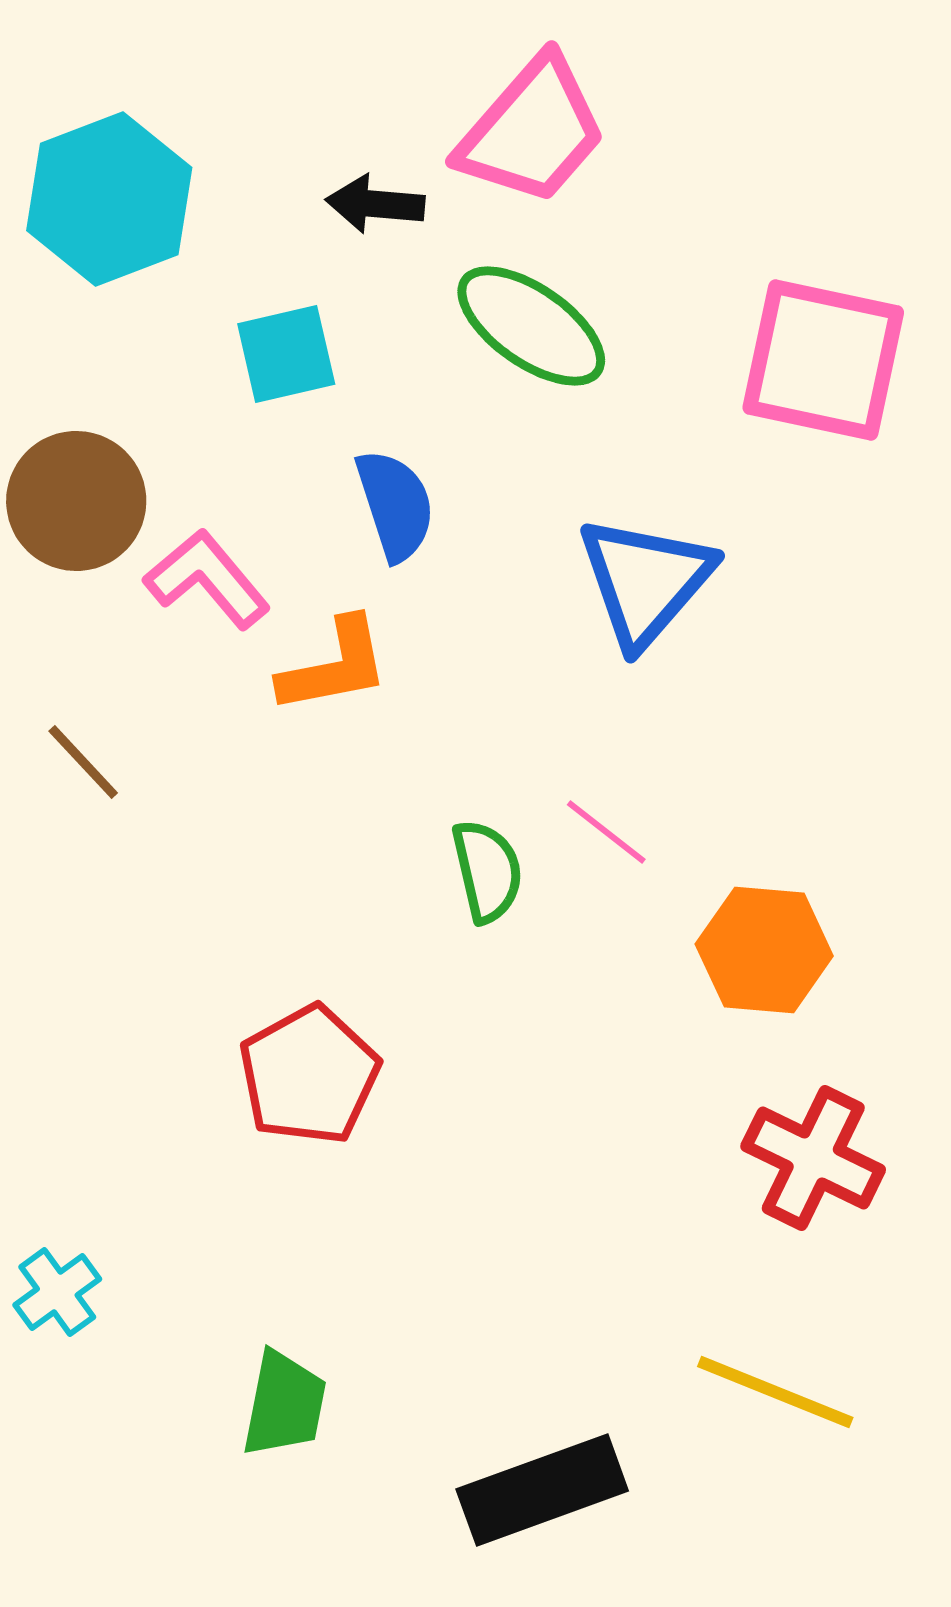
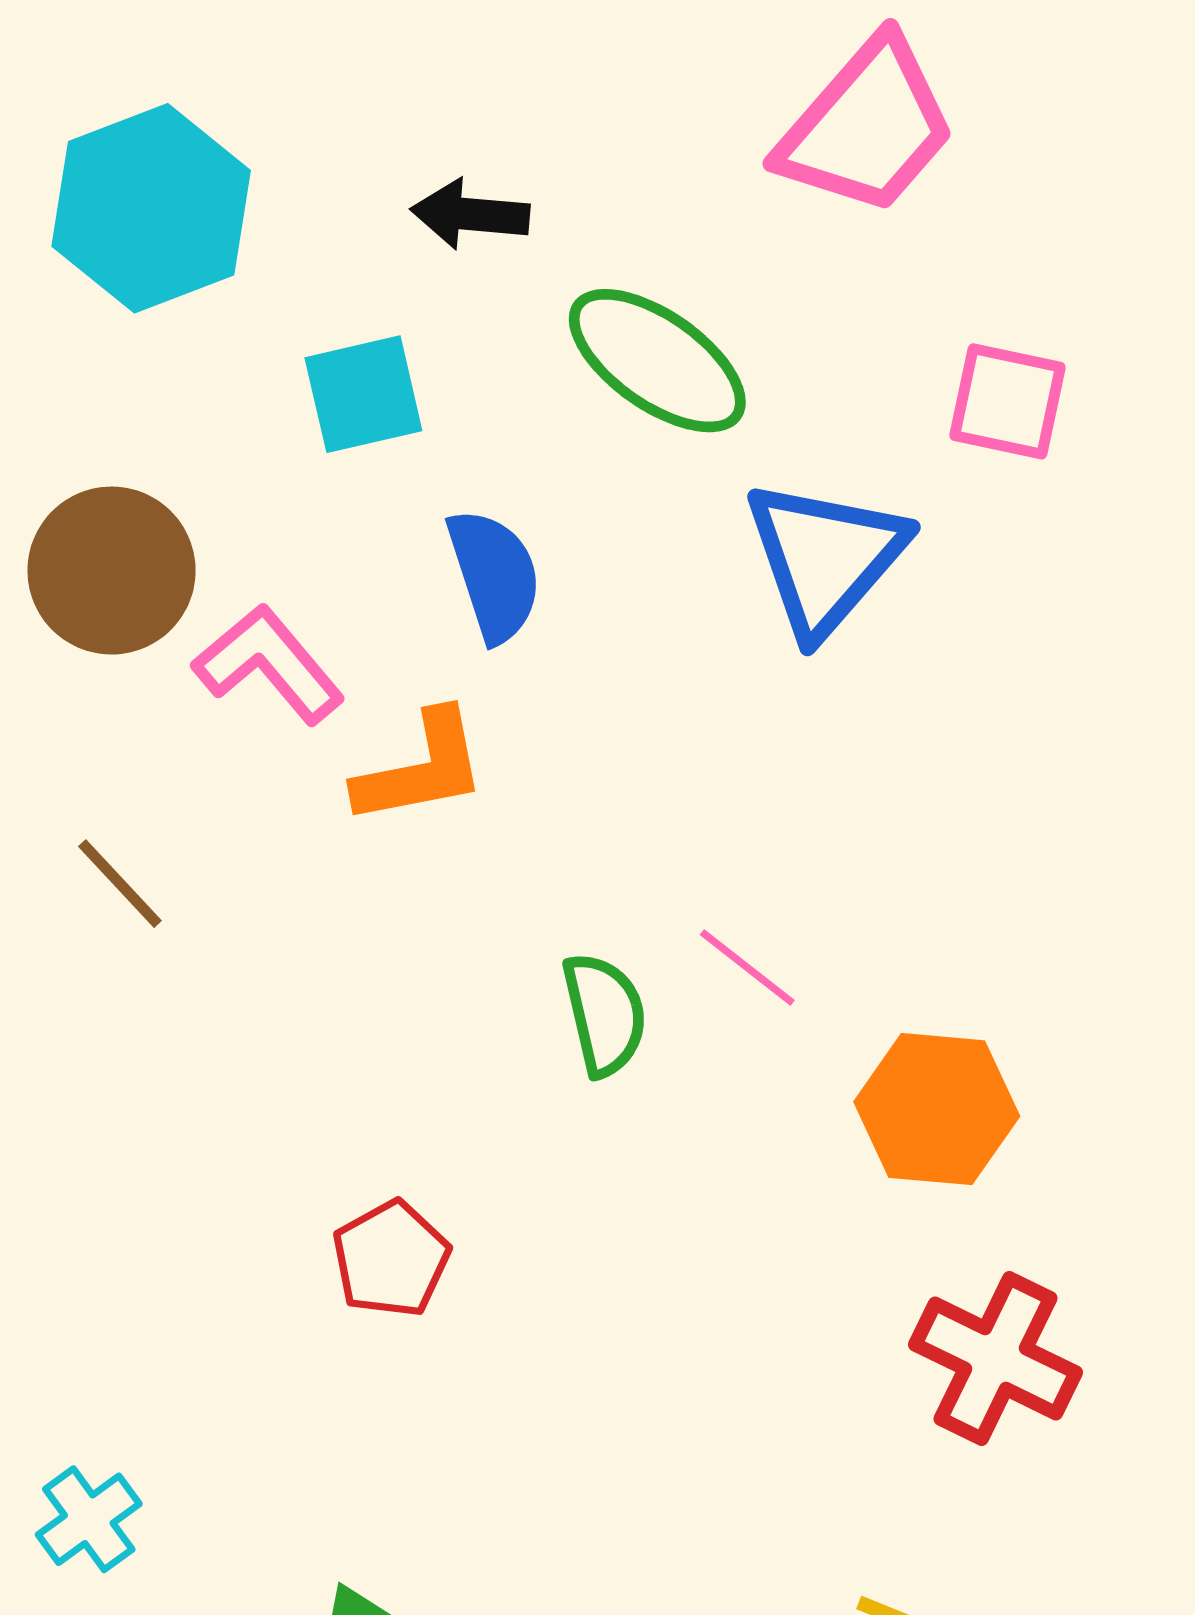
pink trapezoid: (532, 131) -> (867, 127), moved
pink square: (823, 360) -> (1007, 401), size x0.6
blue triangle: (645, 581) -> (825, 557), moved
red pentagon: (309, 1075) -> (391, 1259), size x0.7

